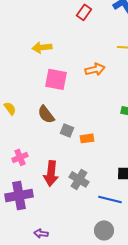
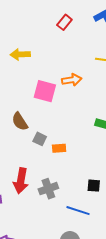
pink square: (56, 79) -> (45, 91), moved
gray cross: (79, 179) -> (48, 189), turned 36

